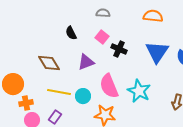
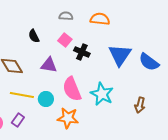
orange semicircle: (153, 16) -> (100, 19), moved
purple triangle: (86, 62) -> (49, 65), turned 30

